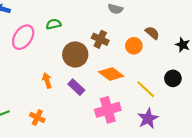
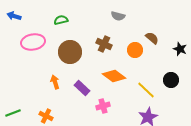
green semicircle: (54, 24) -> (61, 20), moved
pink ellipse: (23, 37) -> (33, 42), turned 45
brown circle: (75, 55) -> (70, 52), moved
pink cross: (108, 110) -> (103, 106), moved, size x0.6

